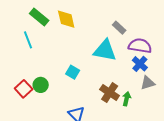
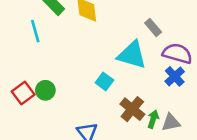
cyan square: (73, 72) -> (104, 81), moved
gray triangle: (148, 83) -> (171, 122), moved

